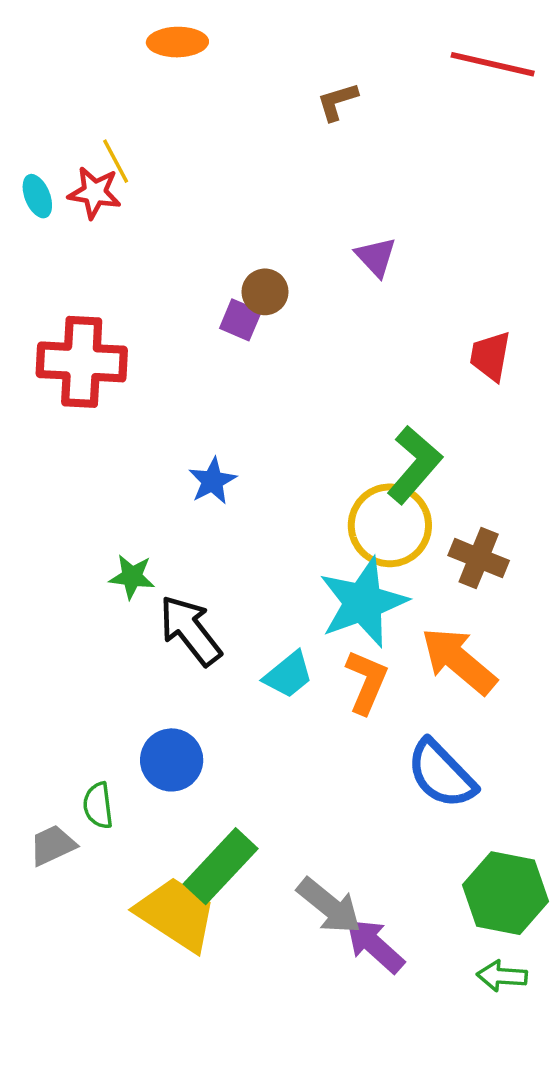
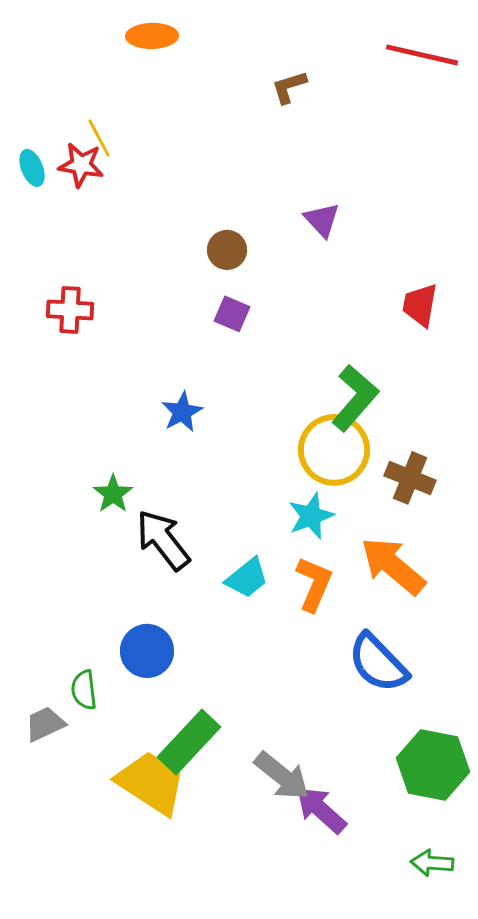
purple square: (240, 320) -> (232, 314), moved
red cross: (82, 362) -> (70, 310), size x0.6
green star: (132, 577) -> (113, 494), turned 30
cyan star: (363, 602) -> (311, 516), size x0.6
green arrow: (502, 976) -> (432, 863), moved

